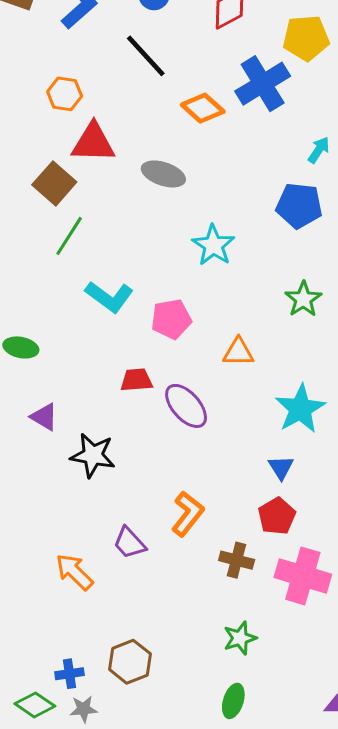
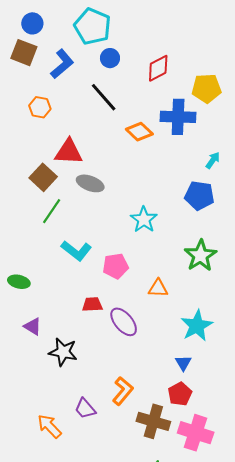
blue cross: (263, 84) -> (178, 117), turned 32
orange hexagon: (65, 94) -> (40, 107), moved
gray ellipse: (163, 174) -> (90, 183), moved
green star: (303, 299) -> (200, 256), size x1.4
brown cross: (237, 560) -> (153, 421), size x1.5

